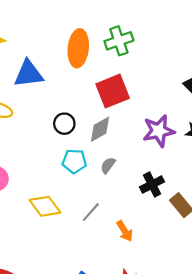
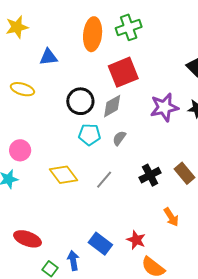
blue triangle: (29, 74) -> (48, 57), size x0.7
black circle: (64, 124) -> (80, 101), size x1.4
black cross: (152, 184) -> (150, 175), moved
orange arrow: (125, 231) -> (171, 217), moved

